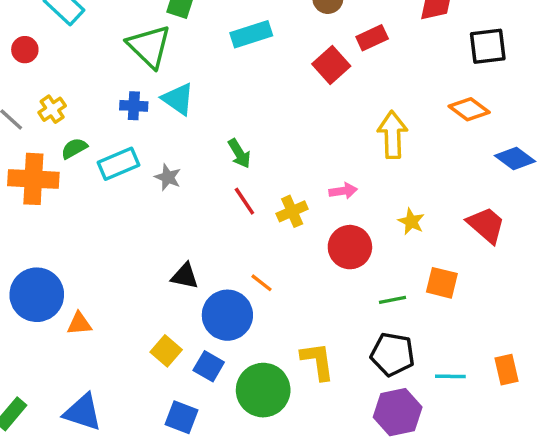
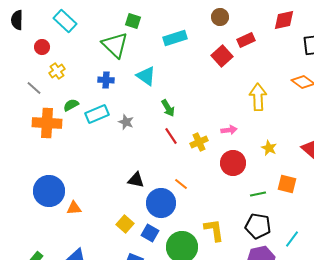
cyan triangle: (178, 99) -> (146, 76), moved
yellow cross: (52, 109) -> (57, 71), moved
cyan line: (450, 376) -> (292, 239), turned -54

